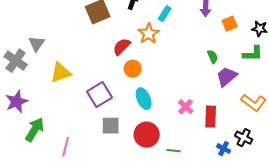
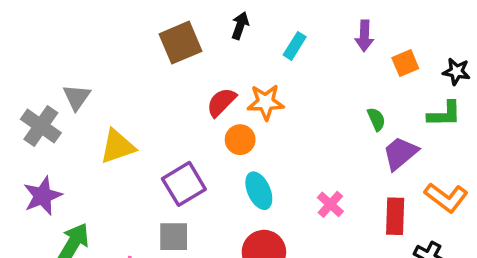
orange star: (149, 34) -> (266, 102), moved, turned 30
red rectangle: (211, 117) -> (395, 216), moved
gray square: (111, 126) -> (174, 237), moved

